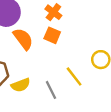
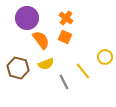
yellow semicircle: (21, 85) -> (46, 64), moved

